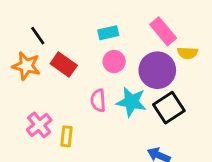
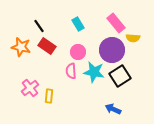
cyan rectangle: (108, 33) -> (78, 24), turned 72
black line: (38, 36) -> (39, 26), moved
pink circle: (114, 62) -> (78, 52), moved

